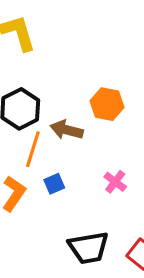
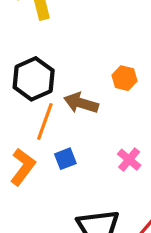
orange hexagon: (107, 104) -> (124, 78), size x0.7

